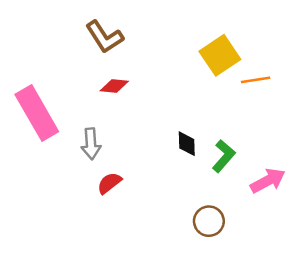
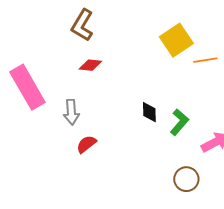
brown L-shape: (104, 37) -> (82, 25), turned 64
brown circle: (209, 221) -> (186, 179), moved

